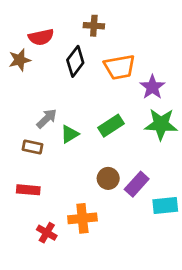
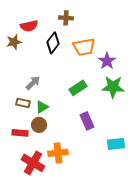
green triangle: (70, 134) -> (42, 107), moved
brown circle: (108, 178) -> (39, 125), moved
purple rectangle: (137, 184) -> (87, 121), moved, turned -66
red cross: (47, 233) -> (33, 163), size x1.6

